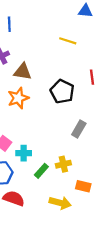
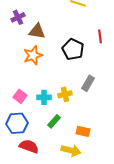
cyan cross: (24, 153) -> (44, 97), moved
yellow cross: (63, 164) -> (65, 94), moved
orange rectangle: (83, 186) -> (83, 131), moved

